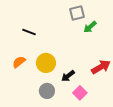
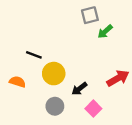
black line: (29, 32) -> (34, 55), moved
orange semicircle: (19, 62) -> (18, 82), moved, turned 56

